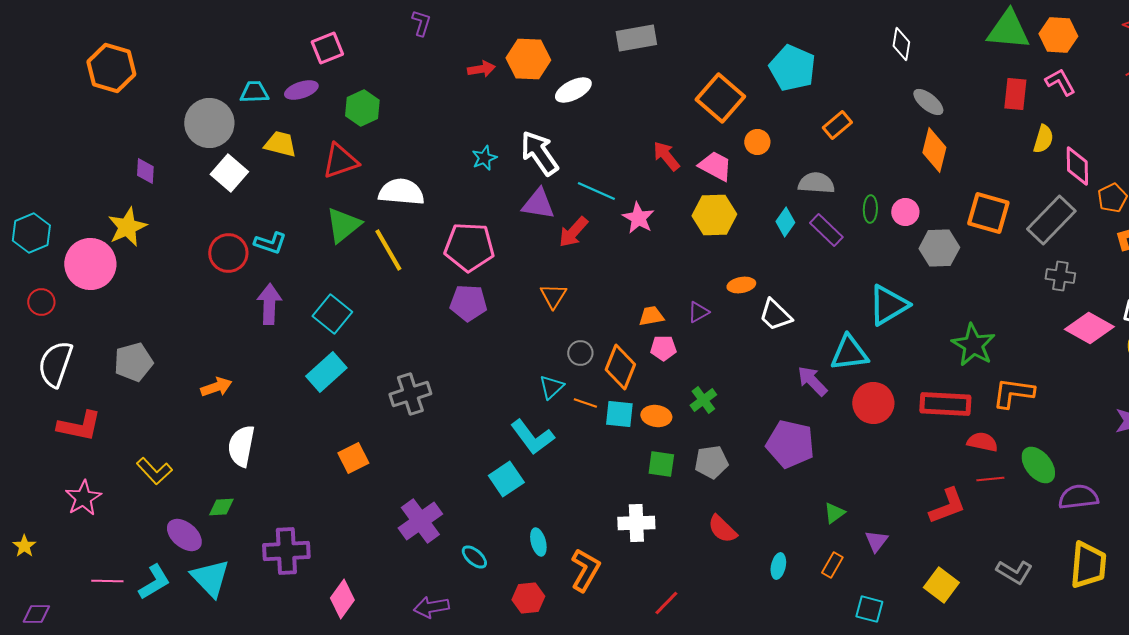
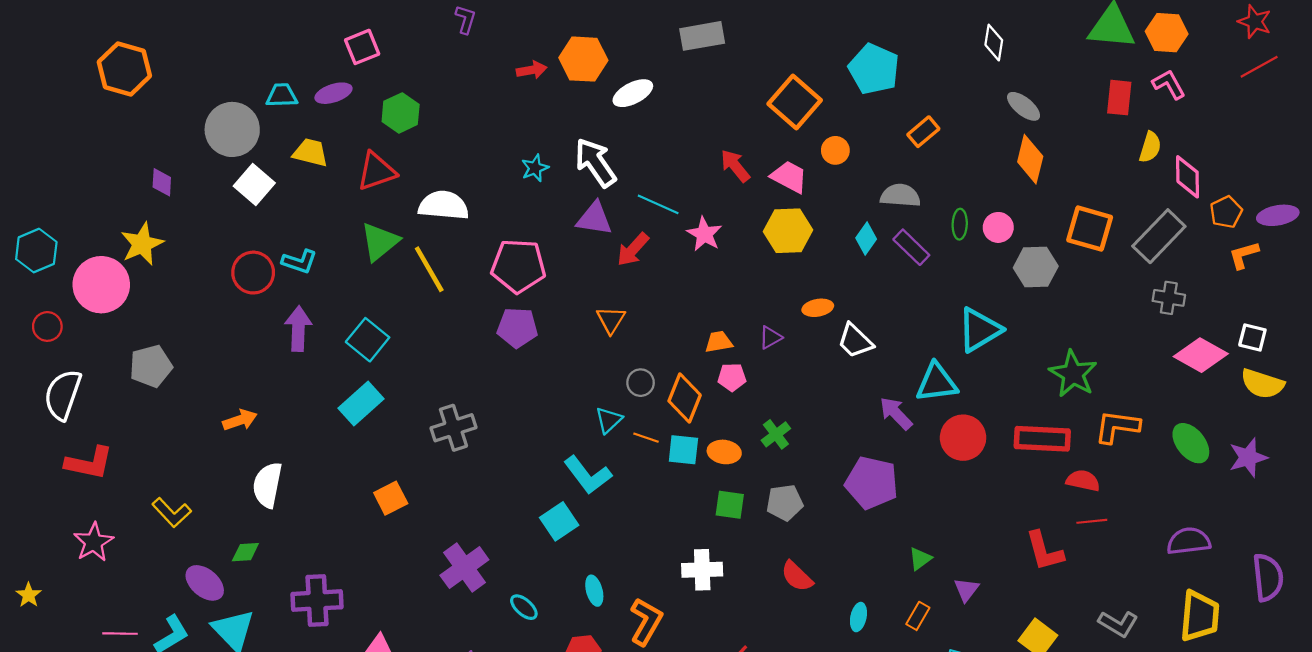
gray pentagon: (133, 362) -> (151, 366), moved
green ellipse: (1038, 465) -> (1191, 443), moved
red L-shape: (947, 506) -> (1044, 551), turned 96

